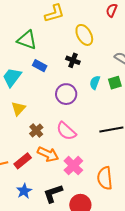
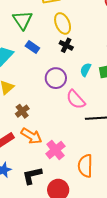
yellow ellipse: (84, 35) -> (63, 23), moved
green triangle: (27, 40) -> (23, 20), turned 30
pink semicircle: (66, 131) -> (76, 99), moved

